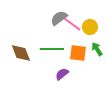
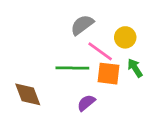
pink line: (72, 24) -> (100, 51), moved
brown diamond: (21, 53) -> (28, 94), moved

